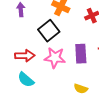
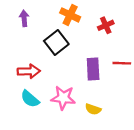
pink star: (55, 58) -> (63, 98), moved

